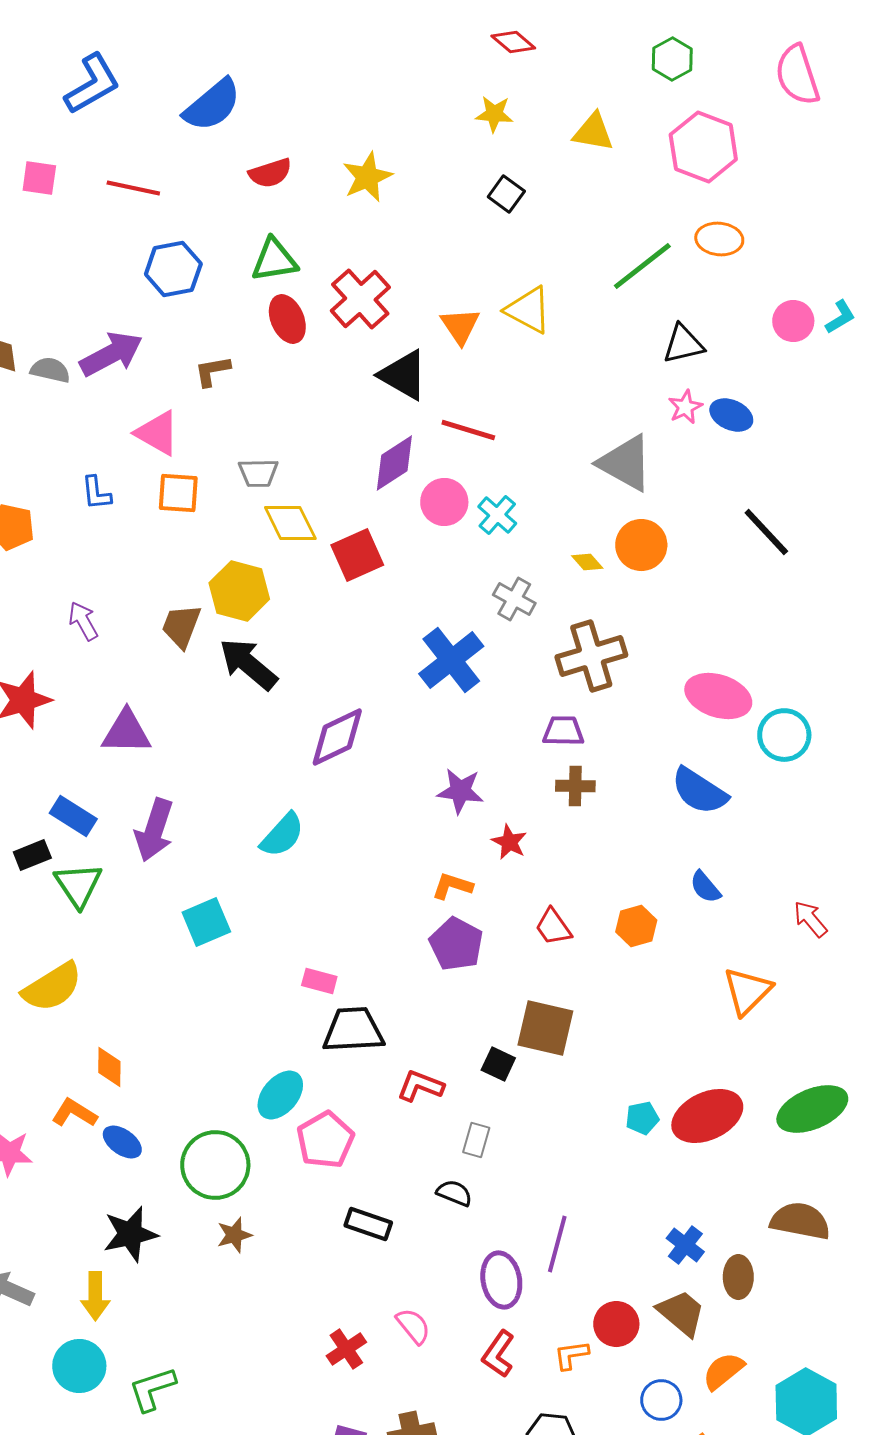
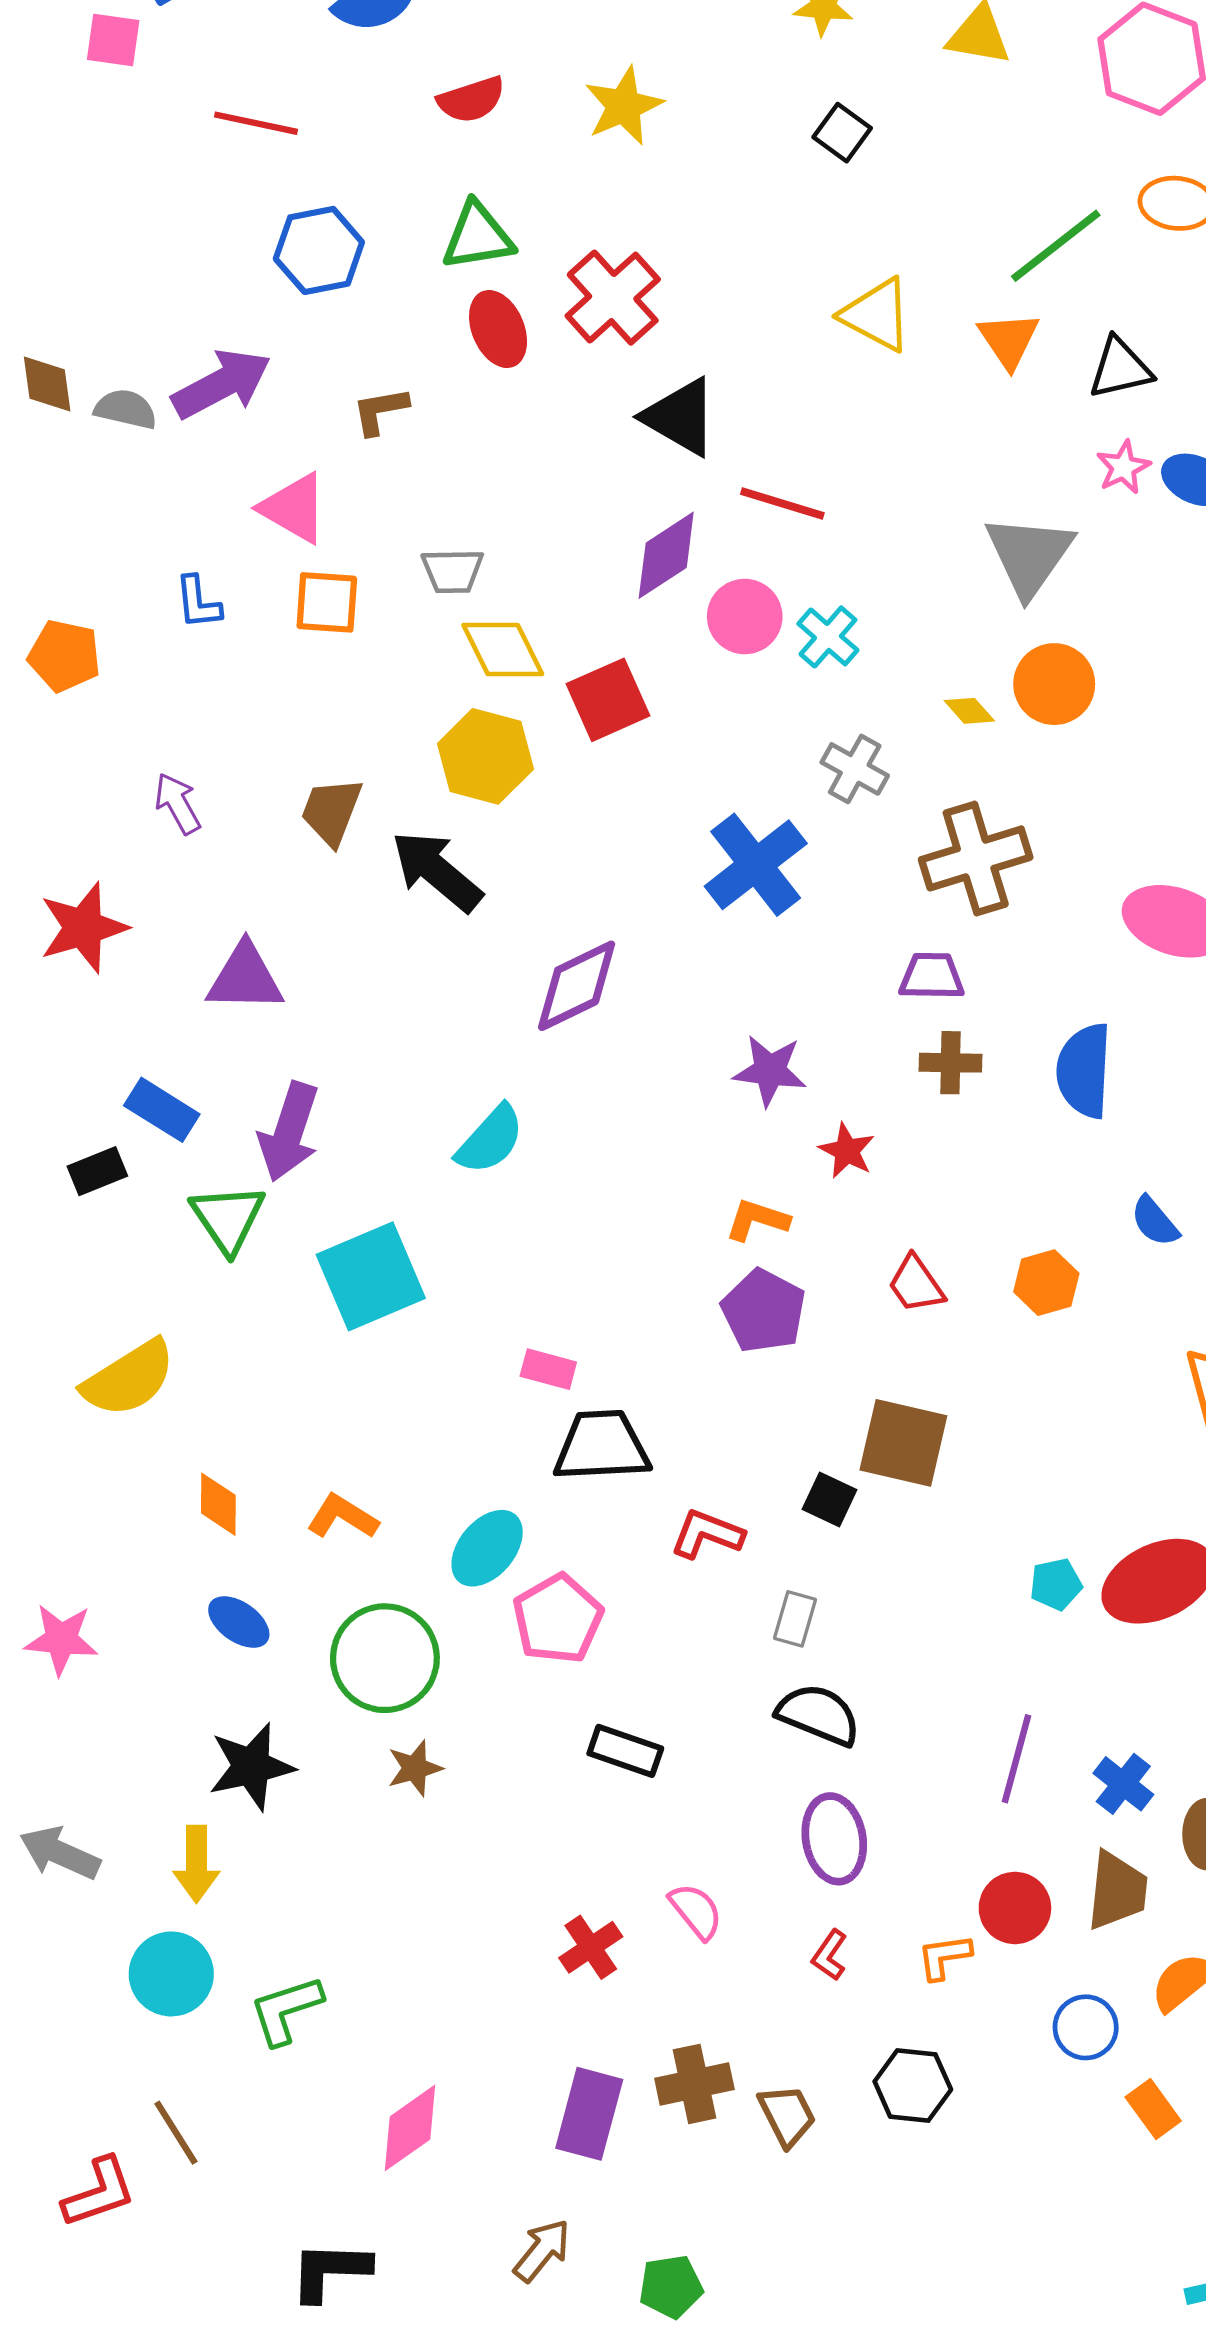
pink square: (39, 178) -> (113, 40), moved
orange triangle: (460, 326) -> (1009, 340), moved
gray triangle: (625, 463) -> (1029, 555), turned 36
yellow hexagon: (239, 591) -> (485, 756), moved
blue semicircle: (699, 791) -> (1084, 1071), moved, turned 60
green triangle: (78, 885) -> (228, 1218), moved
cyan square: (206, 922) -> (371, 1276), size x1.4
orange L-shape: (74, 1113) -> (342, 1517), moved
black semicircle: (454, 1193) -> (819, 1715), moved, size x1.5
purple line: (557, 1244) -> (1016, 1759), moved
brown trapezoid: (681, 1313) -> (1117, 1891), turned 56
red L-shape: (498, 1354) -> (830, 1955), size x0.7

